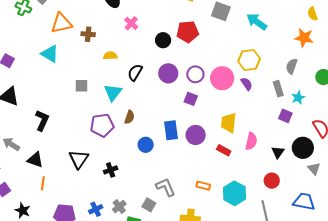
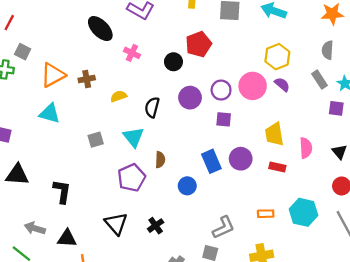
gray L-shape: (166, 187) -> (223, 227), turned 105

